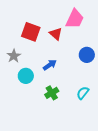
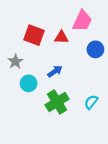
red triangle: (56, 34) -> (61, 37), turned -40
blue circle: (87, 55) -> (95, 49), moved
green cross: (52, 93) -> (57, 102), size x1.5

